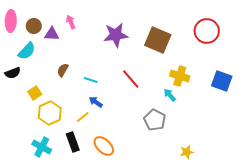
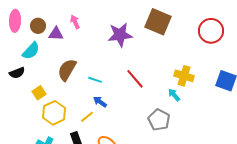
brown square: (158, 40) -> (158, 22), moved
brown semicircle: (63, 70) -> (67, 70), size x1.6

